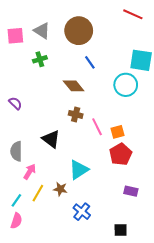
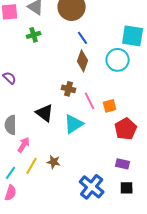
brown diamond: (74, 86) -> (83, 61), moved, turned 60
red pentagon: (121, 154) -> (126, 129), moved
cyan triangle: (79, 170) -> (74, 124), moved
blue cross: (82, 212) -> (92, 187), moved, size x1.4
black square: (121, 230) -> (127, 188), moved

